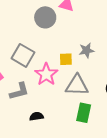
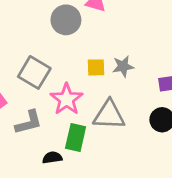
yellow square: (66, 59) -> (96, 67), moved
green rectangle: (84, 113) -> (76, 138), moved

